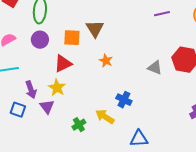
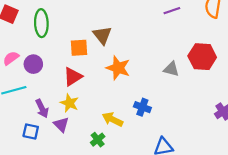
purple circle: (40, 40) -> (33, 64), moved
orange star: (106, 61) -> (118, 68), size x1.6
yellow arrow: (105, 117) -> (112, 119), moved

